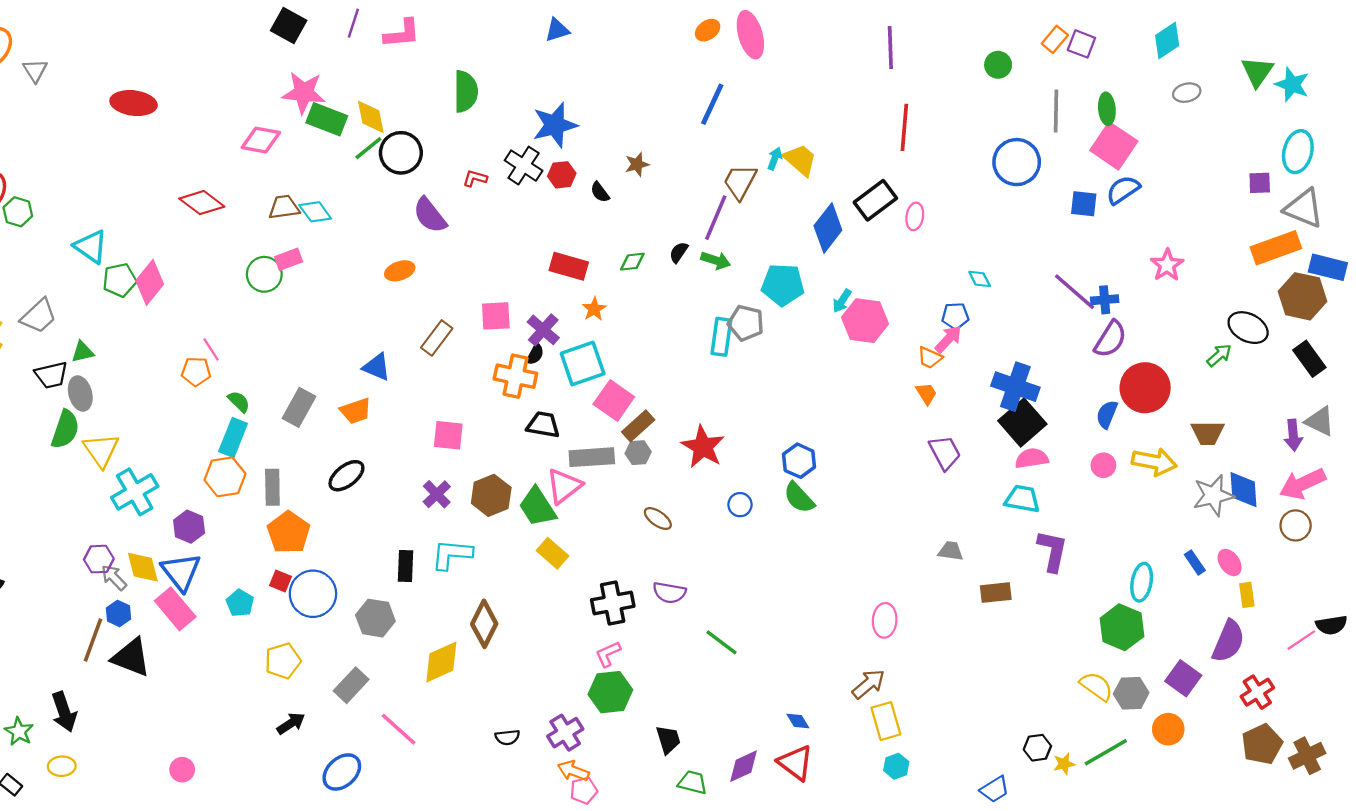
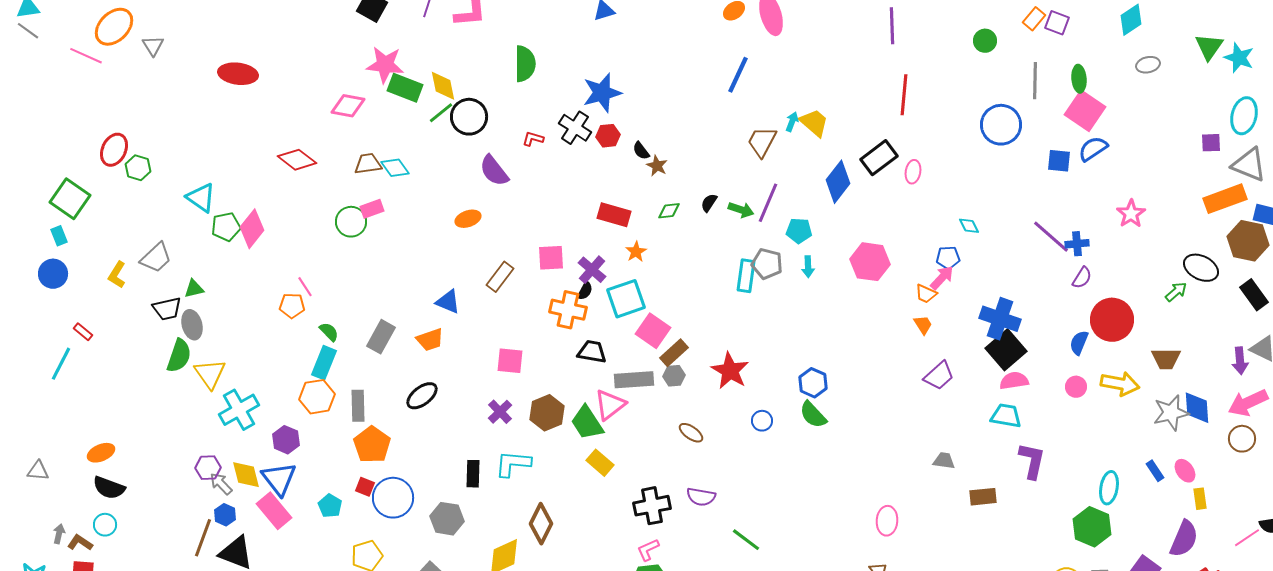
brown star: (637, 164) -> (657, 166), moved, turned -30
purple line: (716, 218) -> (768, 203), moved
cyan pentagon: (783, 285) -> (799, 231), size x0.7
cyan arrow: (842, 301) -> (808, 267), moved, turned -35
purple semicircle: (1110, 339) -> (1082, 278), size x0.7
purple trapezoid: (945, 453) -> (939, 376), turned 76

